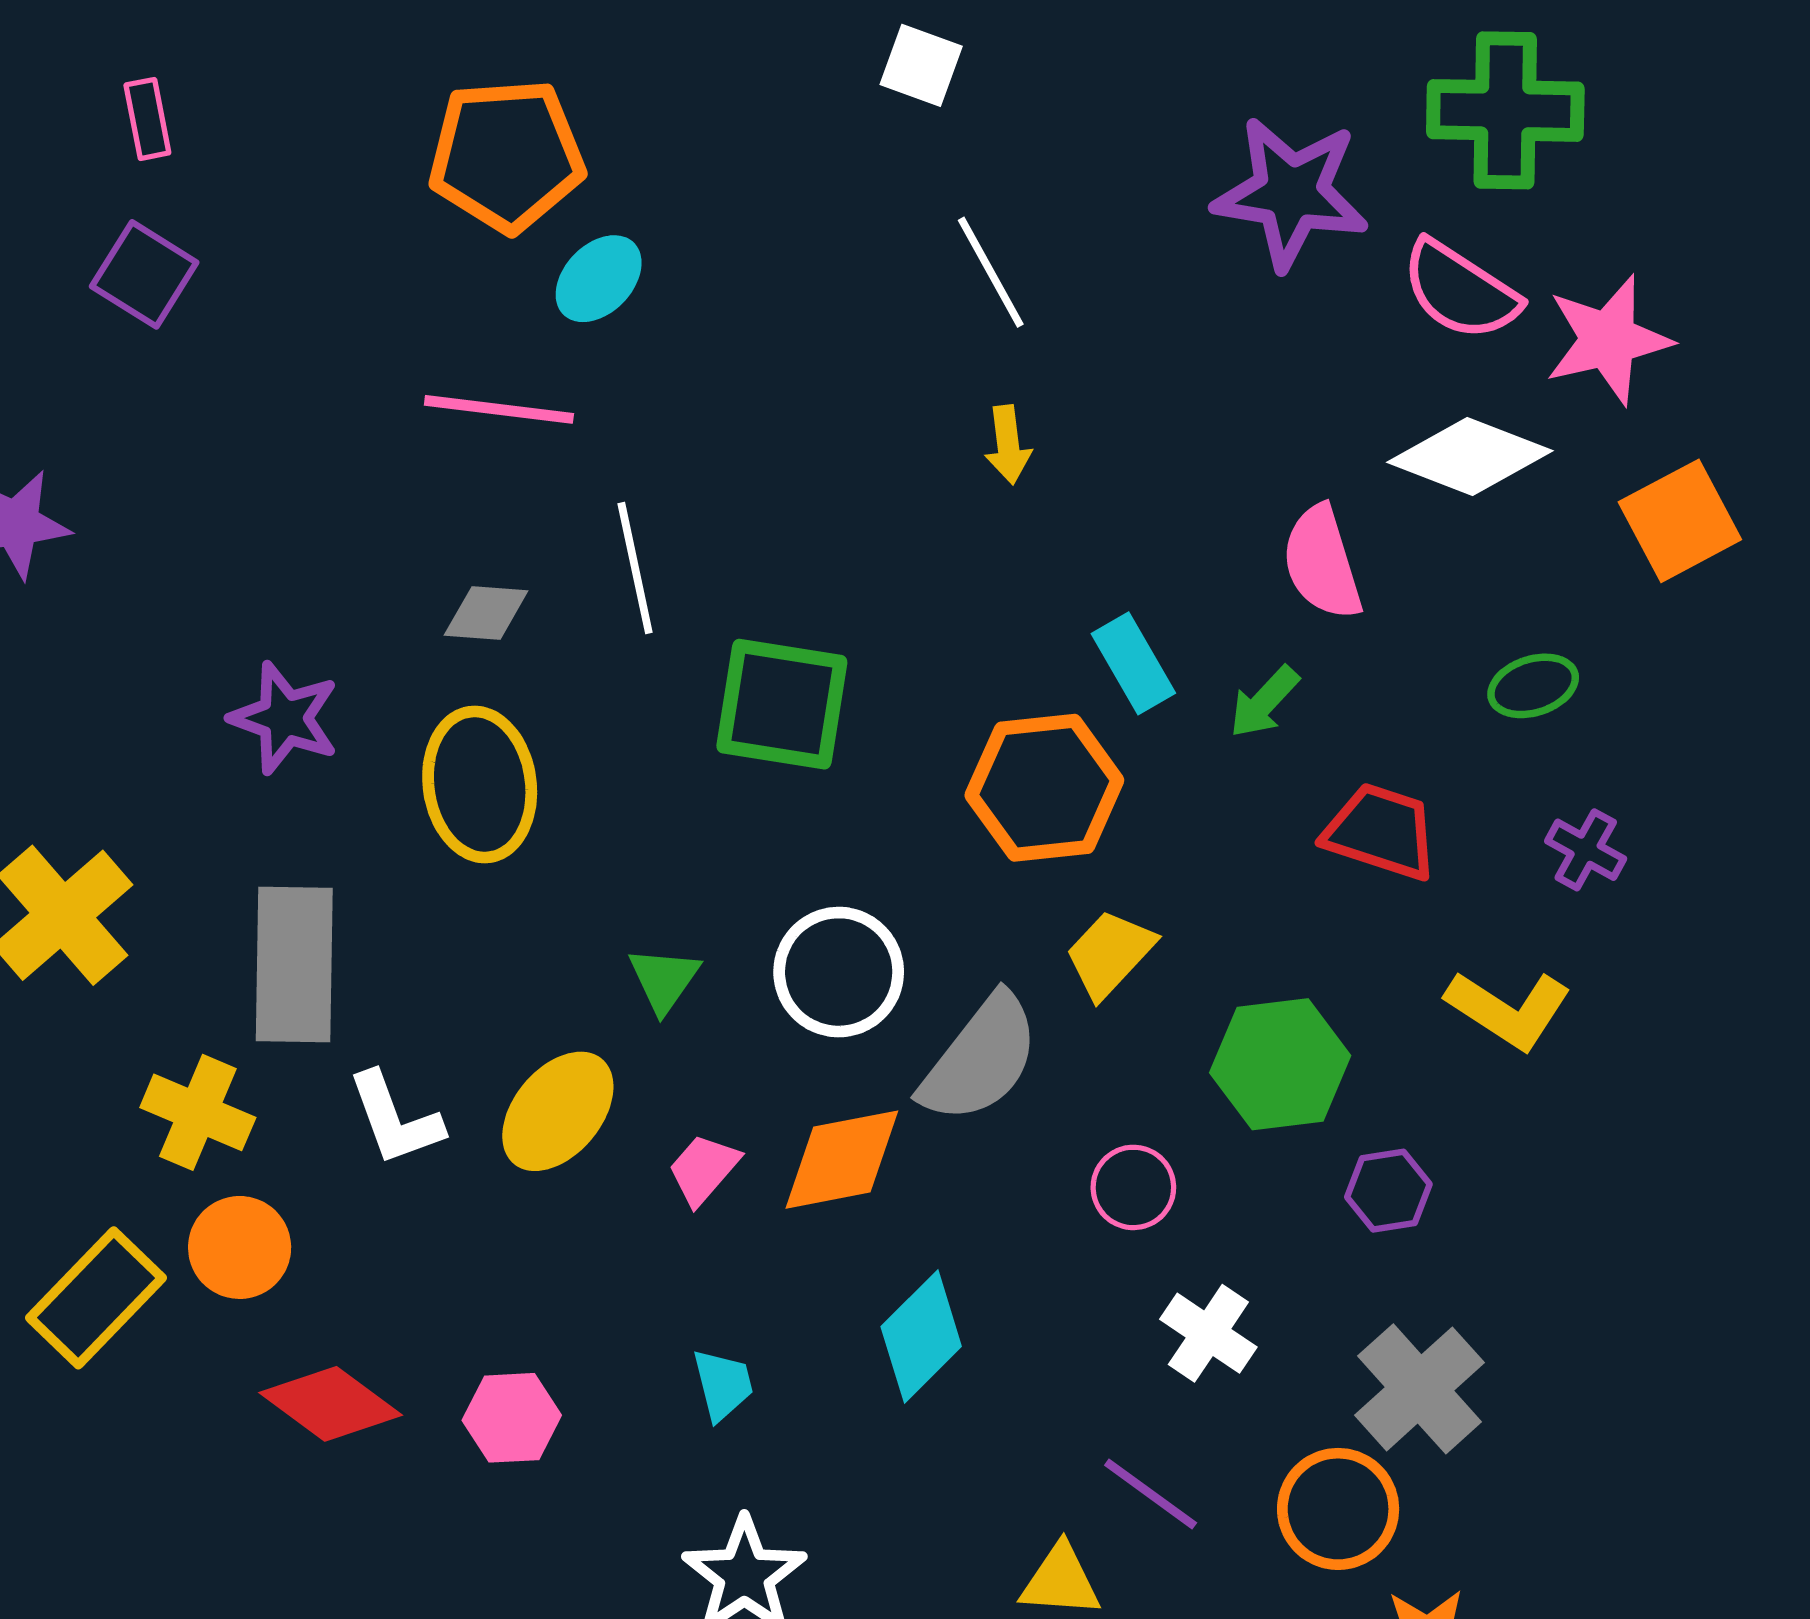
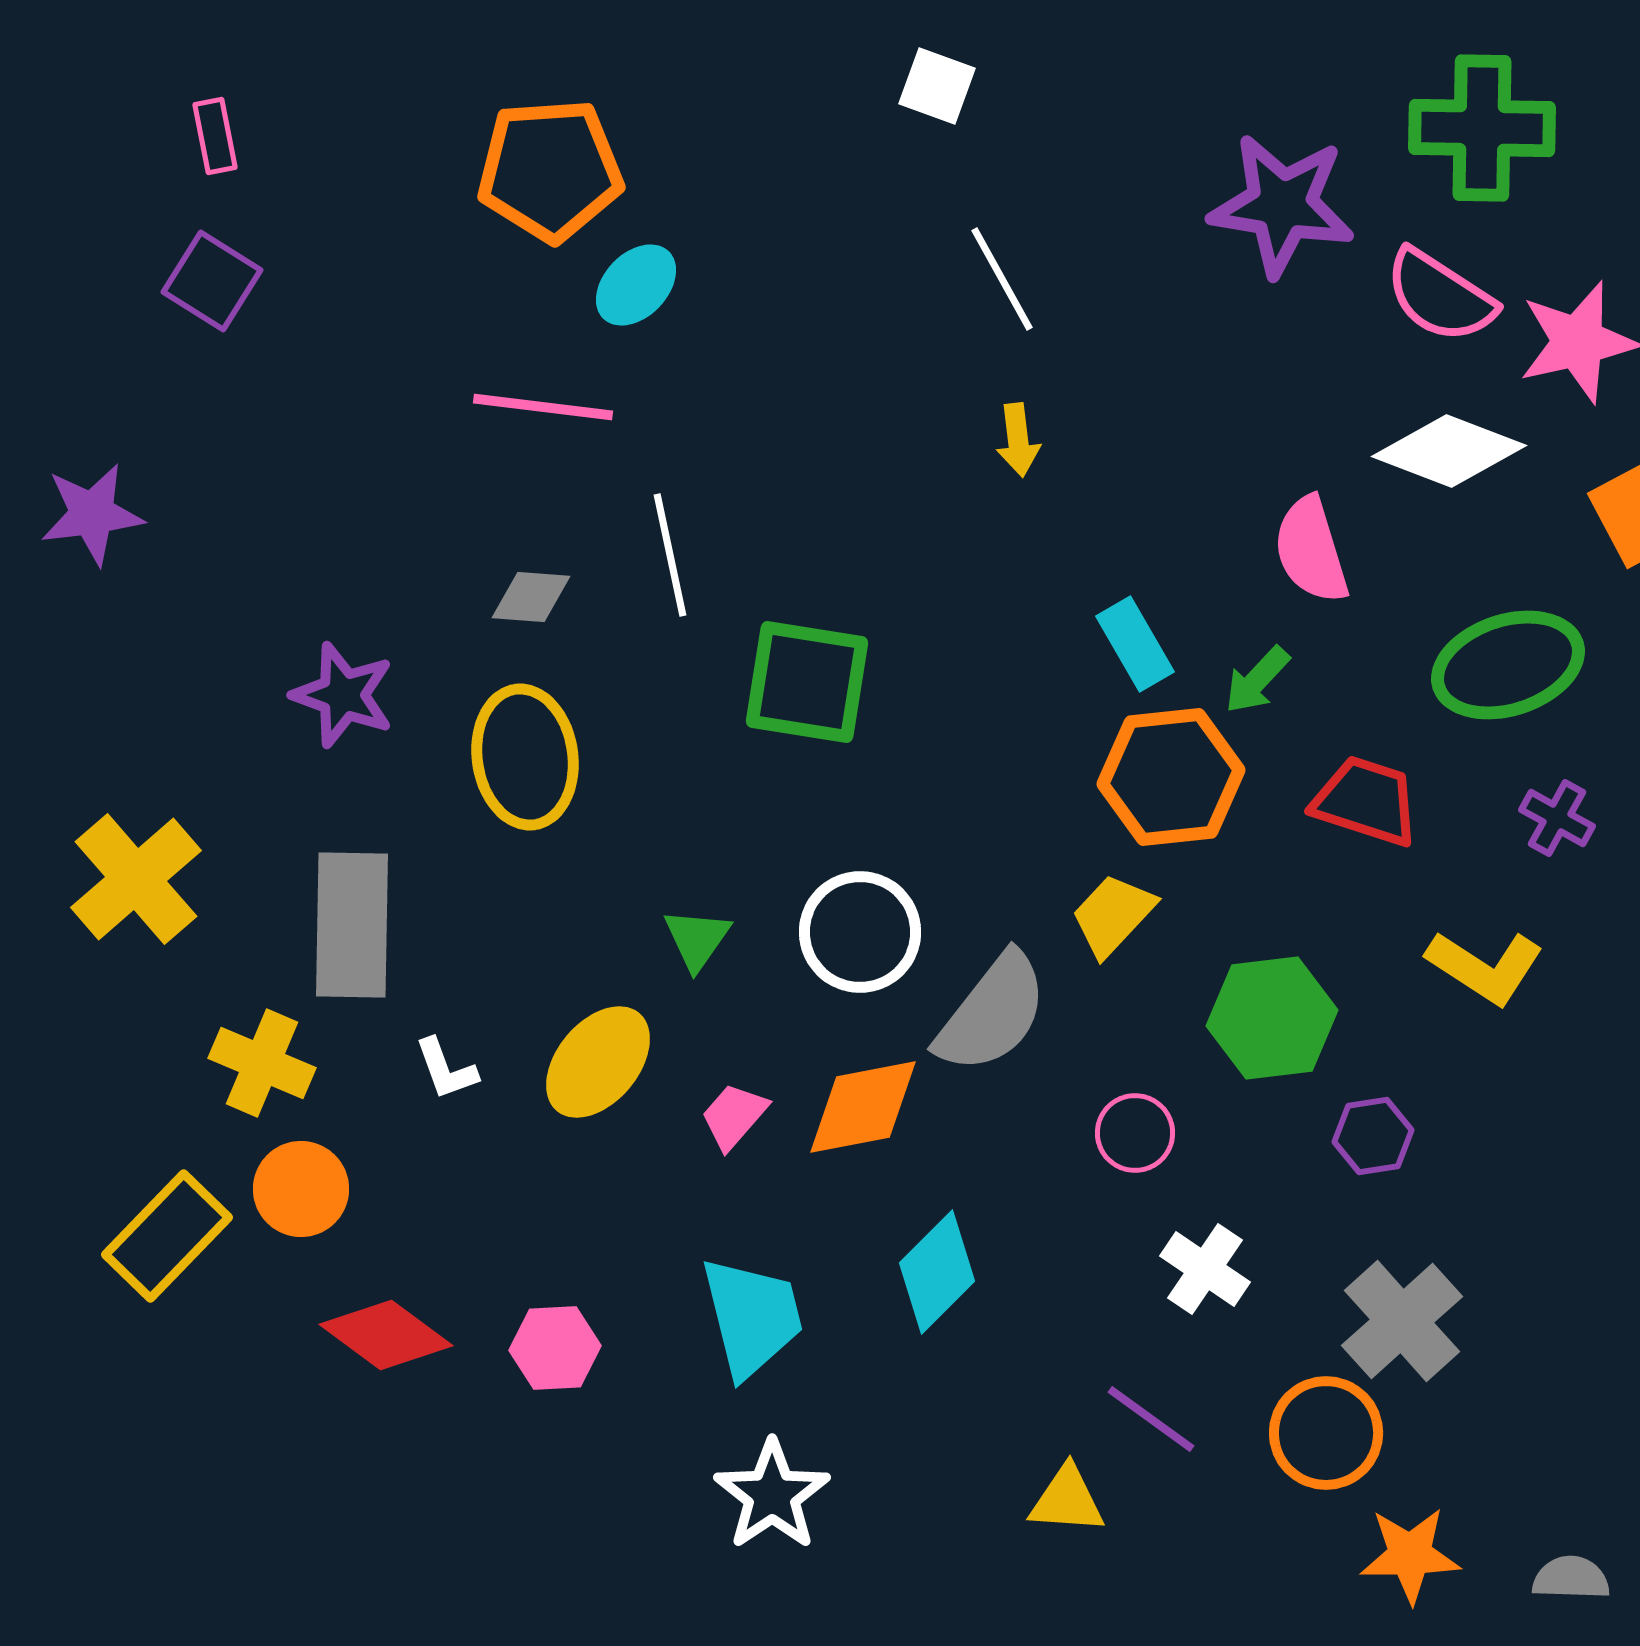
green ellipse: (1533, 686) -> (1508, 665), size x1.8
orange hexagon: (1044, 788) -> (1171, 777), moved
white L-shape: (395, 1119) -> (446, 1069), size x0.7
cyan trapezoid: (723, 1385) -> (752, 1317), size x1.8

